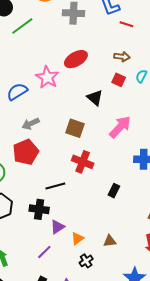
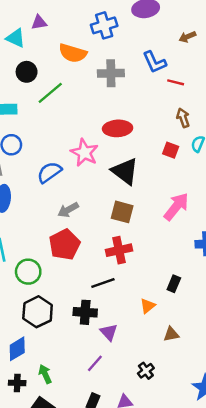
brown arrow: (122, 57) -> (183, 118), moved, turned -112
red ellipse: (76, 59) -> (118, 128), turned 30
black triangle: (95, 98) -> (125, 171), moved, size x1.4
red cross: (83, 162) -> (119, 250), moved, turned -30
purple triangle: (57, 227) -> (109, 332), turned -35
orange triangle: (77, 238) -> (148, 306), moved
brown triangle: (110, 241) -> (171, 334), moved

